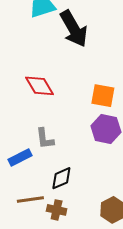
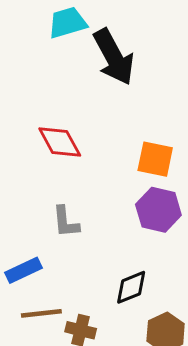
blue rectangle: (20, 157) -> (24, 270), moved
black diamond: (61, 178) -> (131, 287), moved

